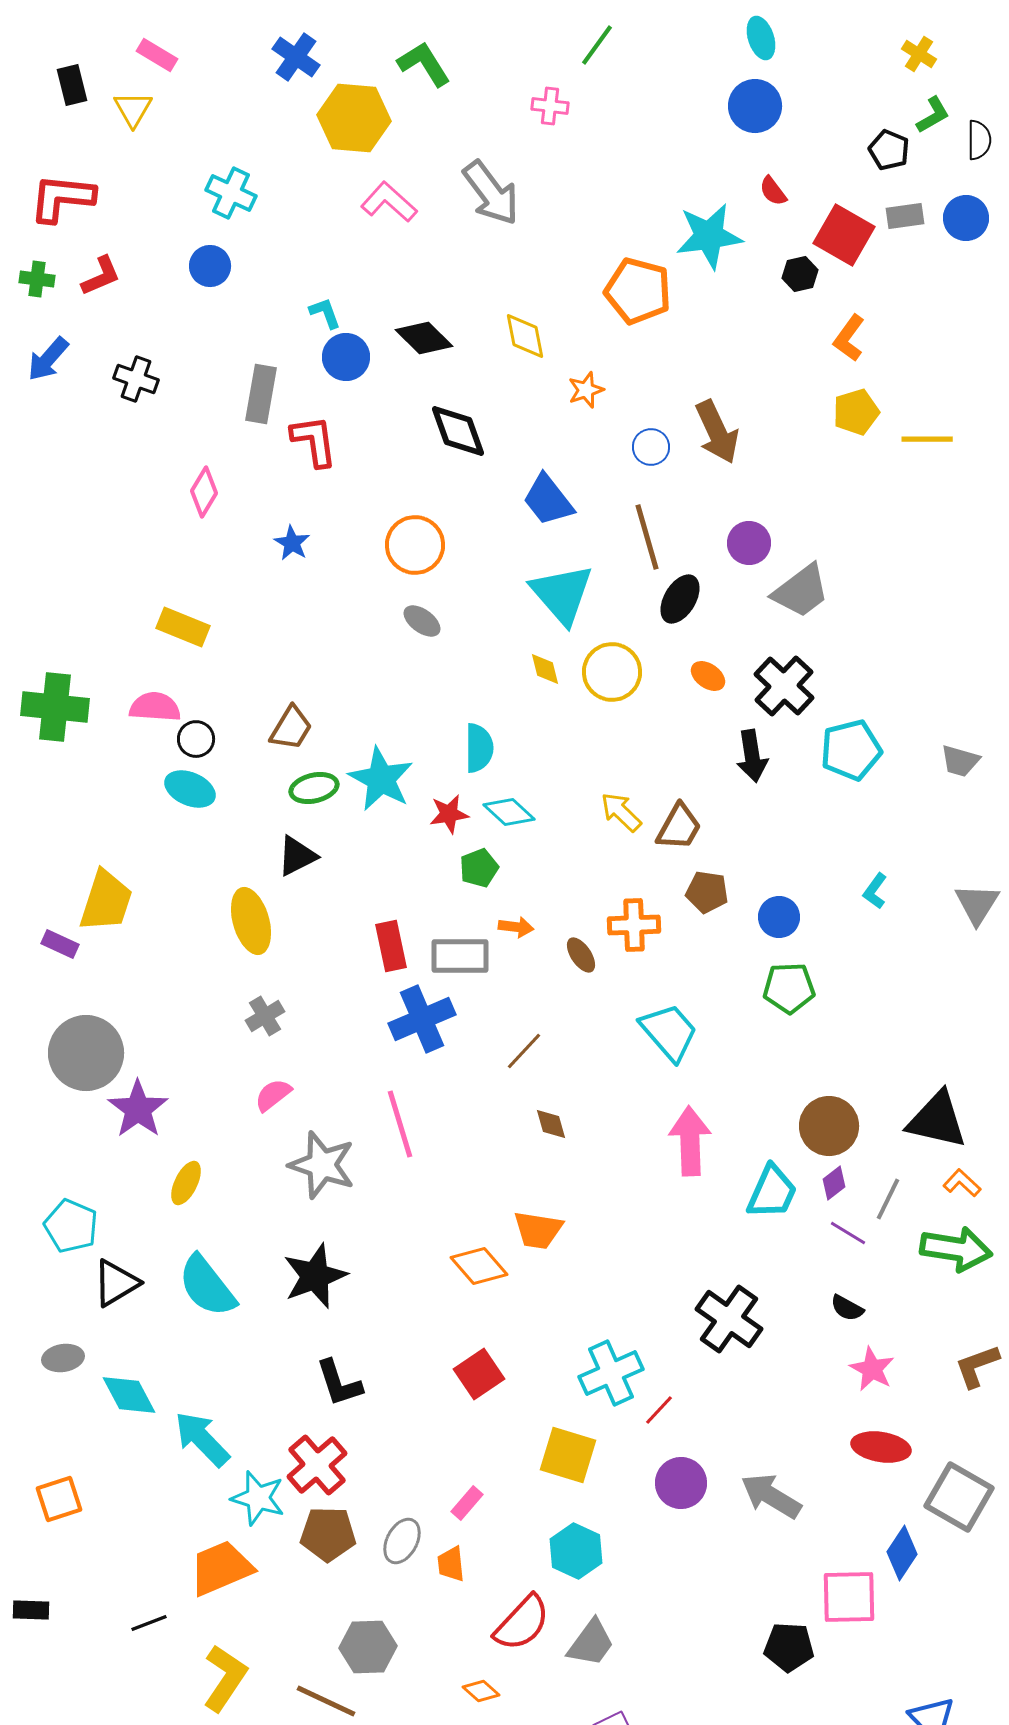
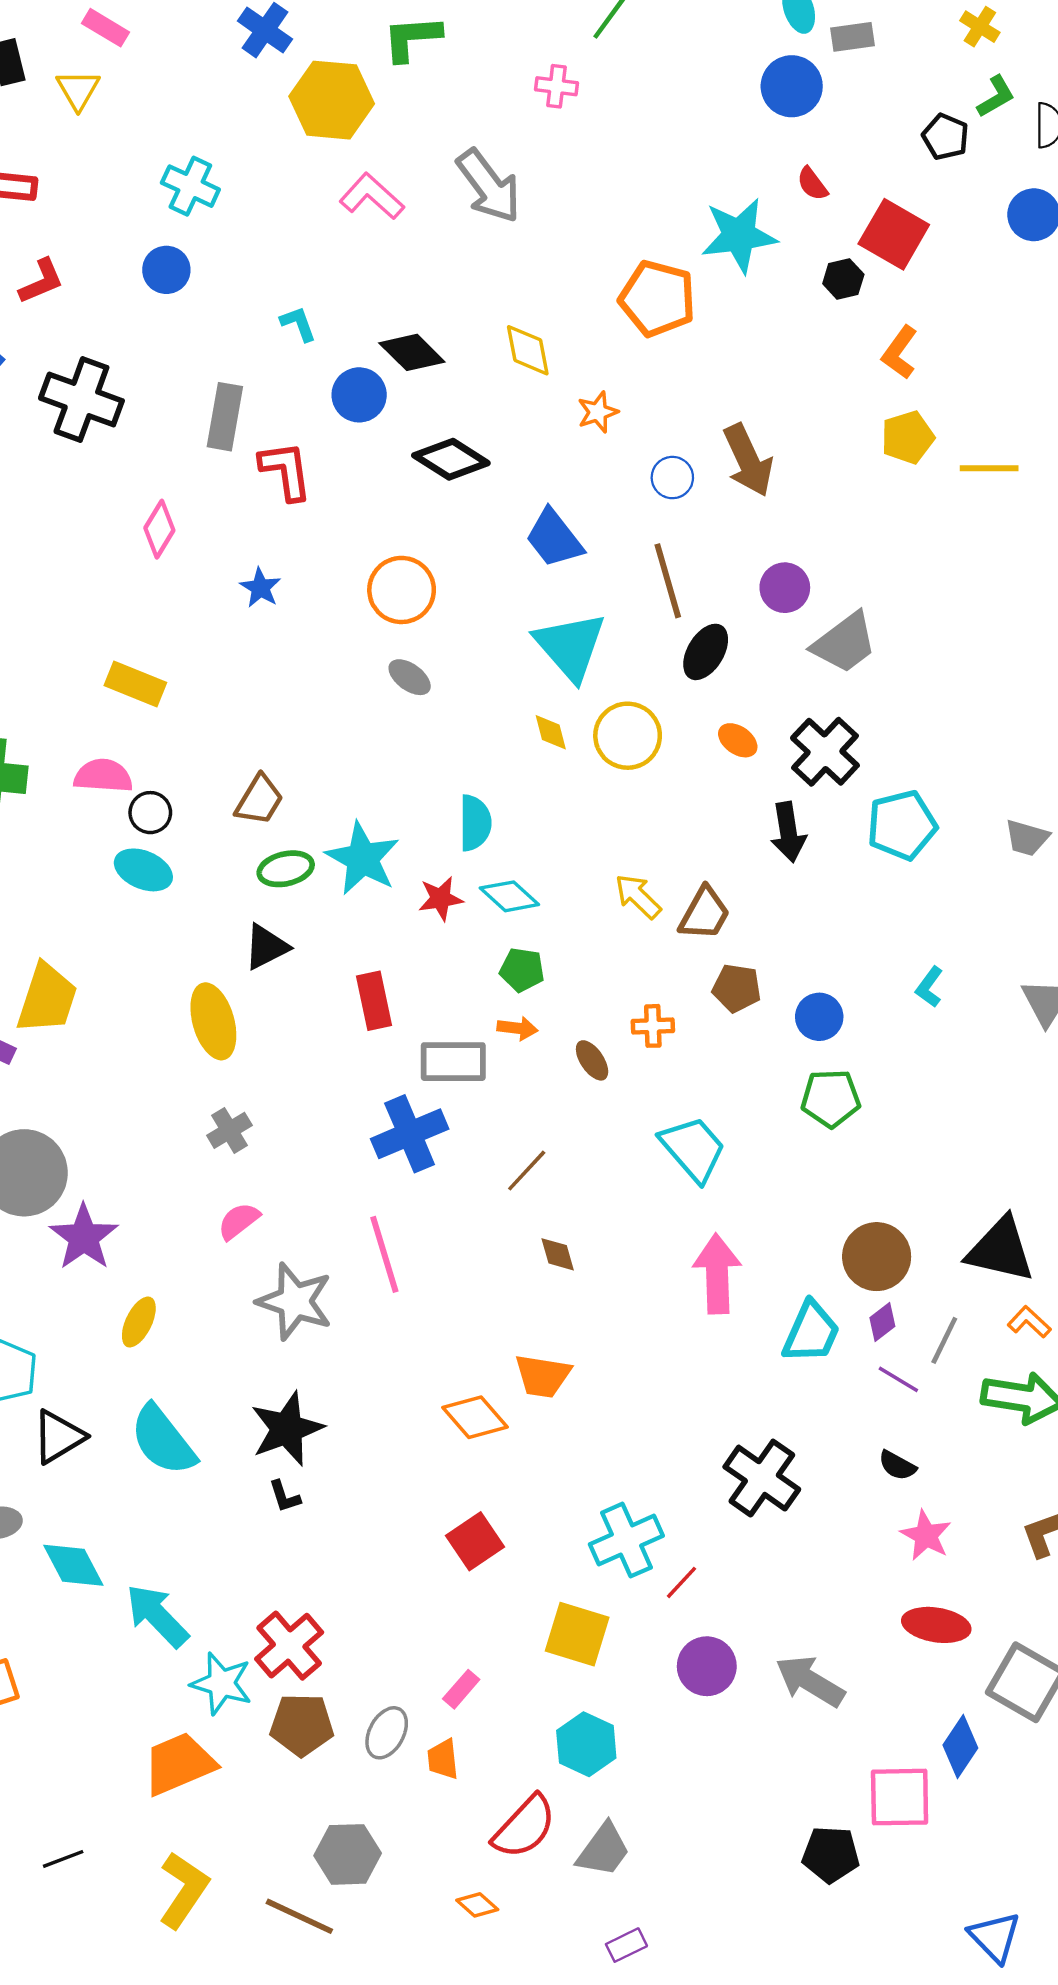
green L-shape: (424, 64) -> (412, 38), turned -62
gray rectangle: (905, 216) -> (852, 37), moved
blue circle: (346, 357) -> (359, 395), moved
black cross: (136, 379) -> (81, 400), size x1.6
black diamond: (458, 431) -> (451, 459), turned -38
green pentagon: (479, 868) -> (522, 970), moved, turned 30
orange cross: (634, 925) -> (653, 1026), size x0.7
red rectangle: (391, 946) -> (374, 1001), moved
black L-shape: (339, 1383) -> (285, 1496), moved, size x0.6
black line: (149, 1623) -> (63, 1859), moved

